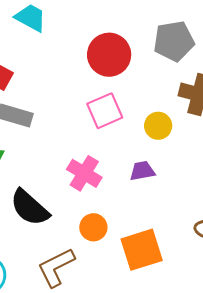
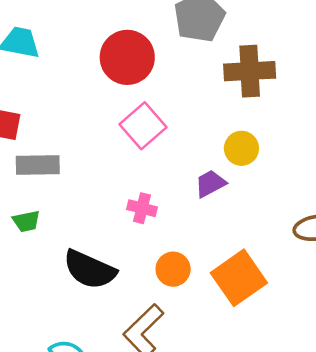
yellow circle: (158, 126) -> (241, 148), moved
pink cross: (84, 173) -> (142, 208), size x0.7

